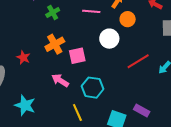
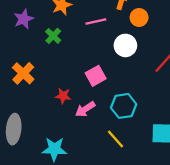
orange cross: (55, 44) -> (23, 73), moved
red star: (23, 57) -> (63, 96), moved
pink arrow: (60, 80) -> (85, 109), turned -48

